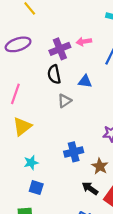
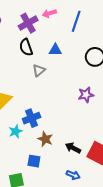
blue cross: (74, 152) -> (32, 118), moved
brown star: (100, 166) -> (45, 139), moved
blue square: (36, 188) -> (34, 161), moved

